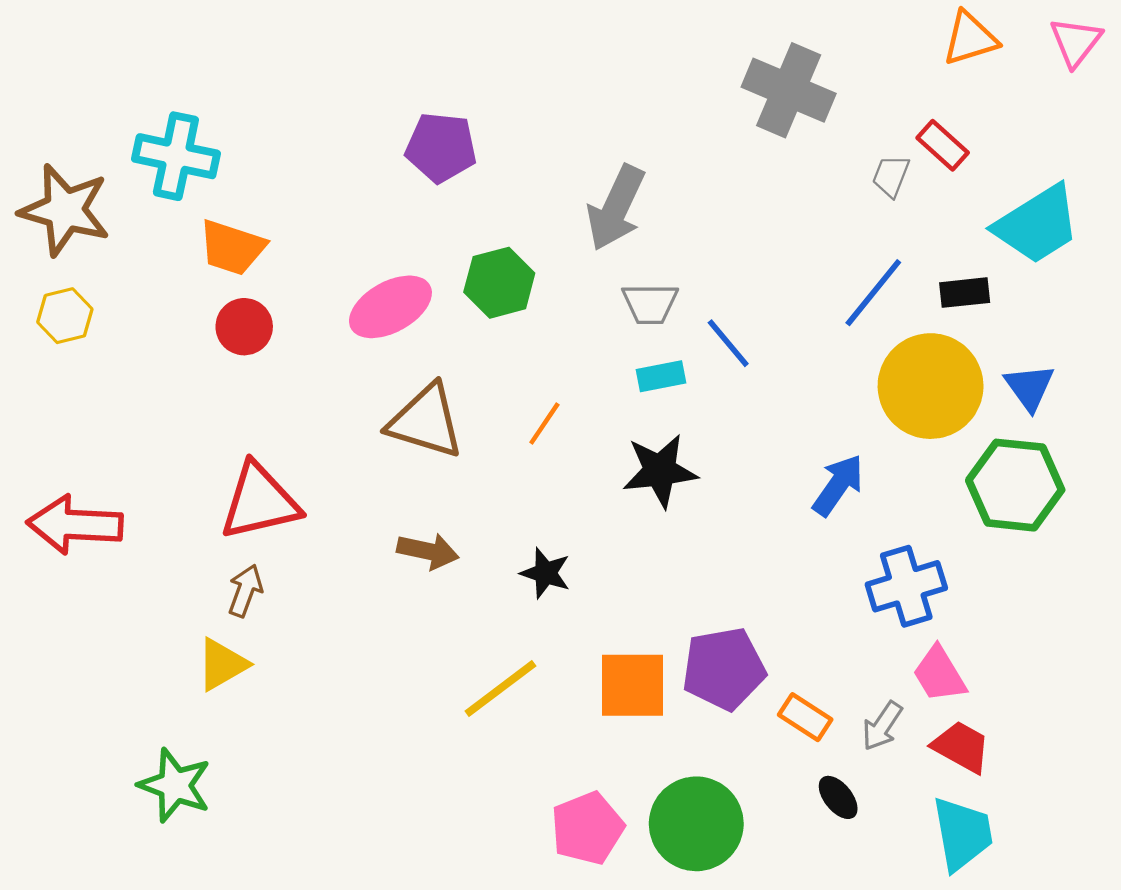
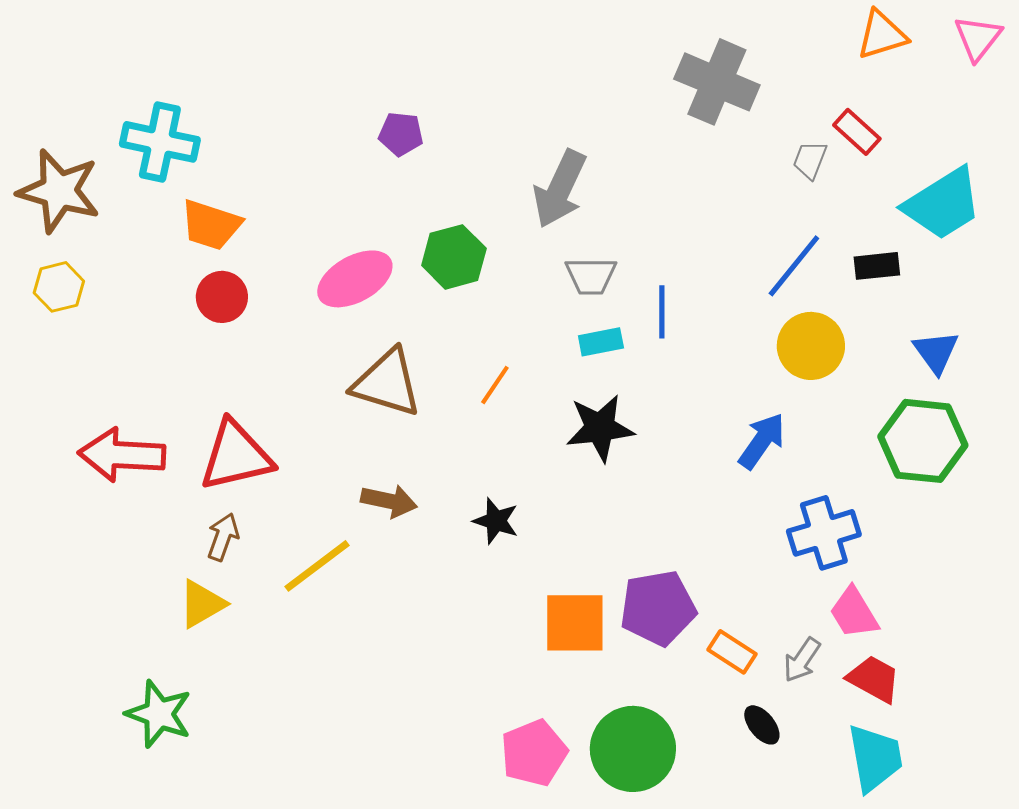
purple pentagon: (441, 147) -> (401, 134), size x0.7
blue line: (728, 343) -> (662, 312), turned 40
yellow circle: (931, 386) -> (811, 346), moved, size x0.7
red arrow: (75, 525) -> (122, 455), moved
yellow line: (500, 689) -> (317, 566), moved

